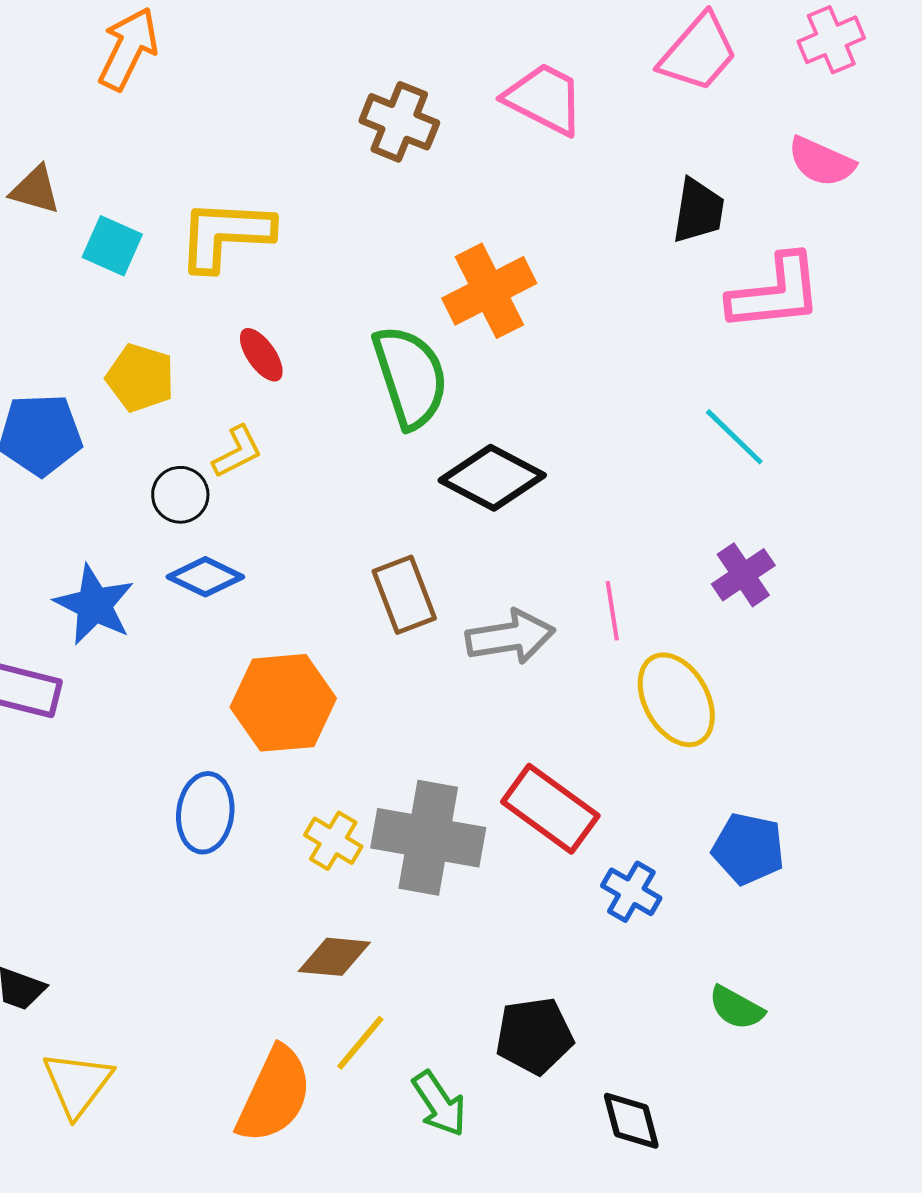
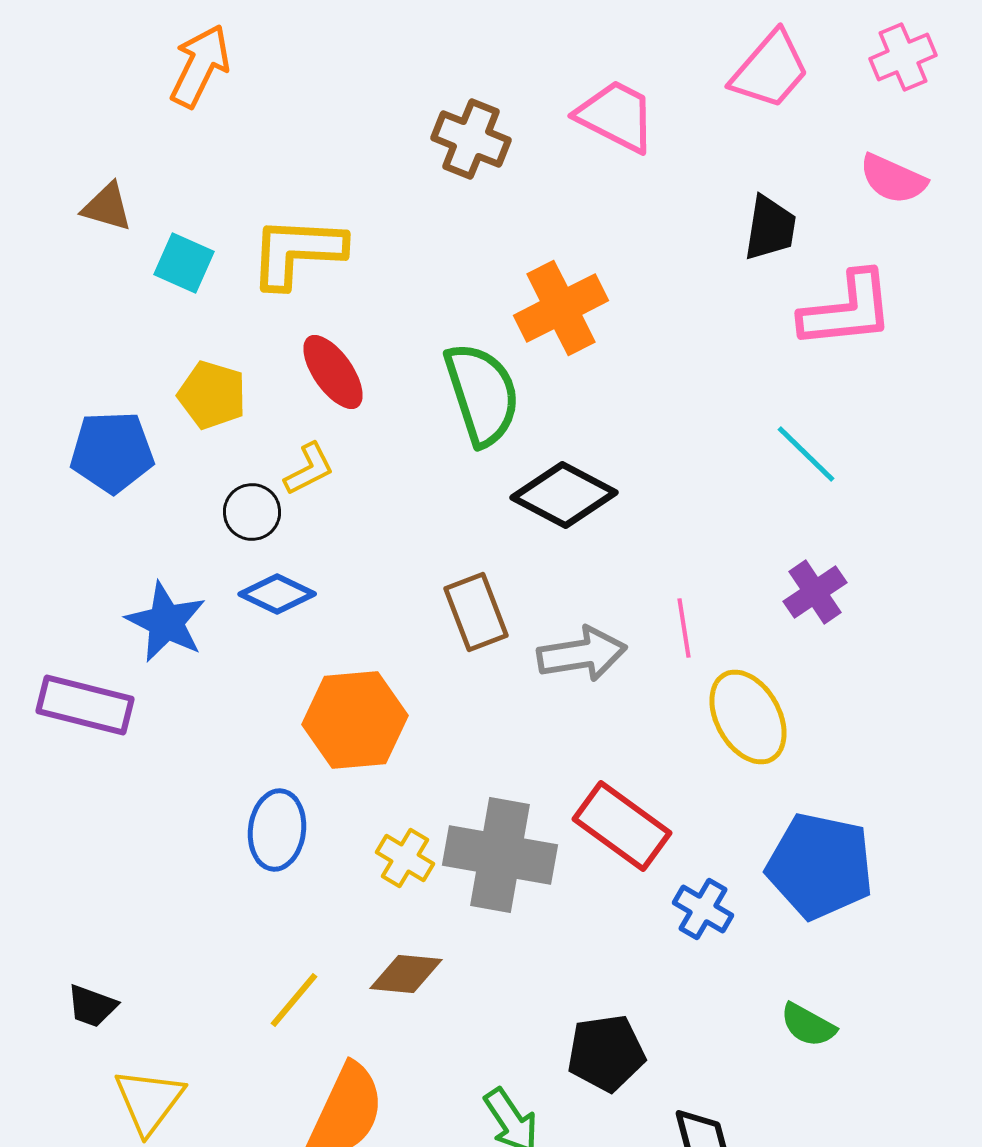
red ellipse: (261, 355) -> (333, 372), size x1.4
blue pentagon: (748, 849) -> (820, 866), size x1.5
yellow line: (360, 1043) -> (294, 1000), moved

